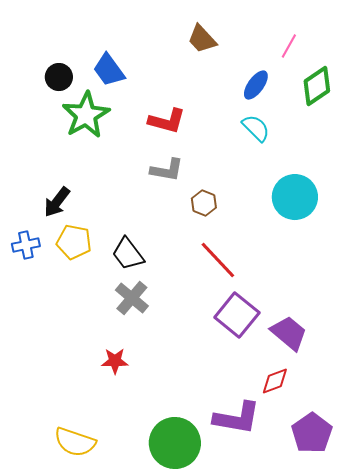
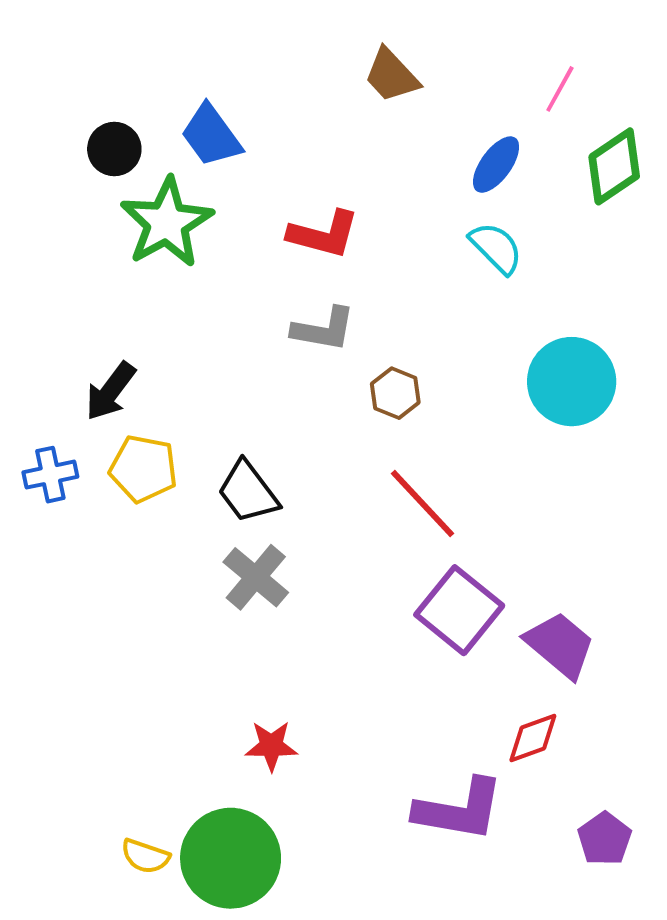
red star: (115, 361) -> (271, 746), moved
purple pentagon: (312, 433) -> (605, 839), size x0.7
yellow semicircle: (75, 442) -> (145, 856), size x0.6
green circle: (175, 443) -> (231, 858), moved

